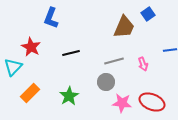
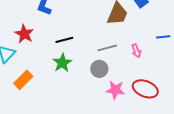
green star: (69, 96) -> (62, 63), moved

